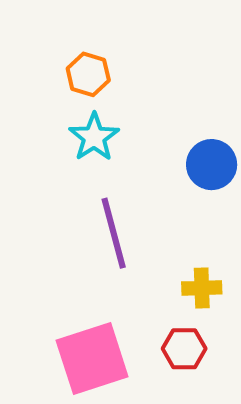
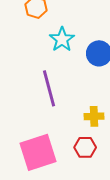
cyan star: (94, 137) -> (62, 39), moved

